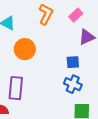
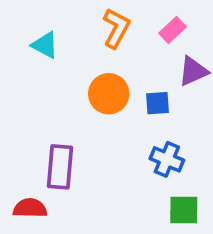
orange circle: (25, 49) -> (109, 94), moved
blue square: (73, 62) -> (158, 103), moved

